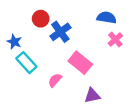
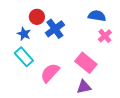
blue star: (14, 42) -> (24, 34), moved
pink rectangle: (80, 63) -> (86, 63), moved
pink semicircle: (55, 80) -> (50, 73), size x1.5

